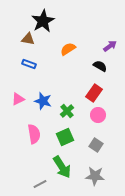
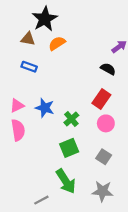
orange semicircle: (68, 49) -> (57, 43), moved
pink semicircle: (34, 134) -> (18, 130), moved

